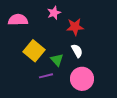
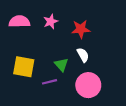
pink star: (54, 13) -> (51, 22), moved
yellow square: (34, 51) -> (24, 67), moved, turned -30

